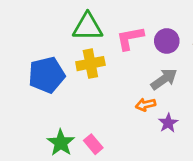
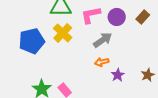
yellow cross: (90, 64) -> (63, 33), turned -36
gray arrow: (164, 79) -> (103, 40), moved

